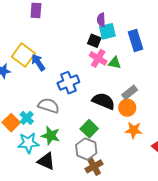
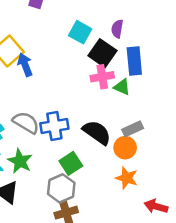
cyan square: (107, 31) -> (80, 32), moved, turned 30
black square: (94, 41) -> (102, 53), size x1.5
blue rectangle: (135, 41) -> (134, 61), moved
pink cross: (98, 58) -> (102, 77), turned 36
blue cross: (68, 83) -> (54, 126), moved

